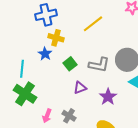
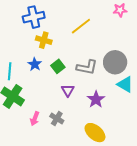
blue star: (45, 54) -> (35, 64), moved
purple triangle: (80, 88) -> (68, 90), turned -40

